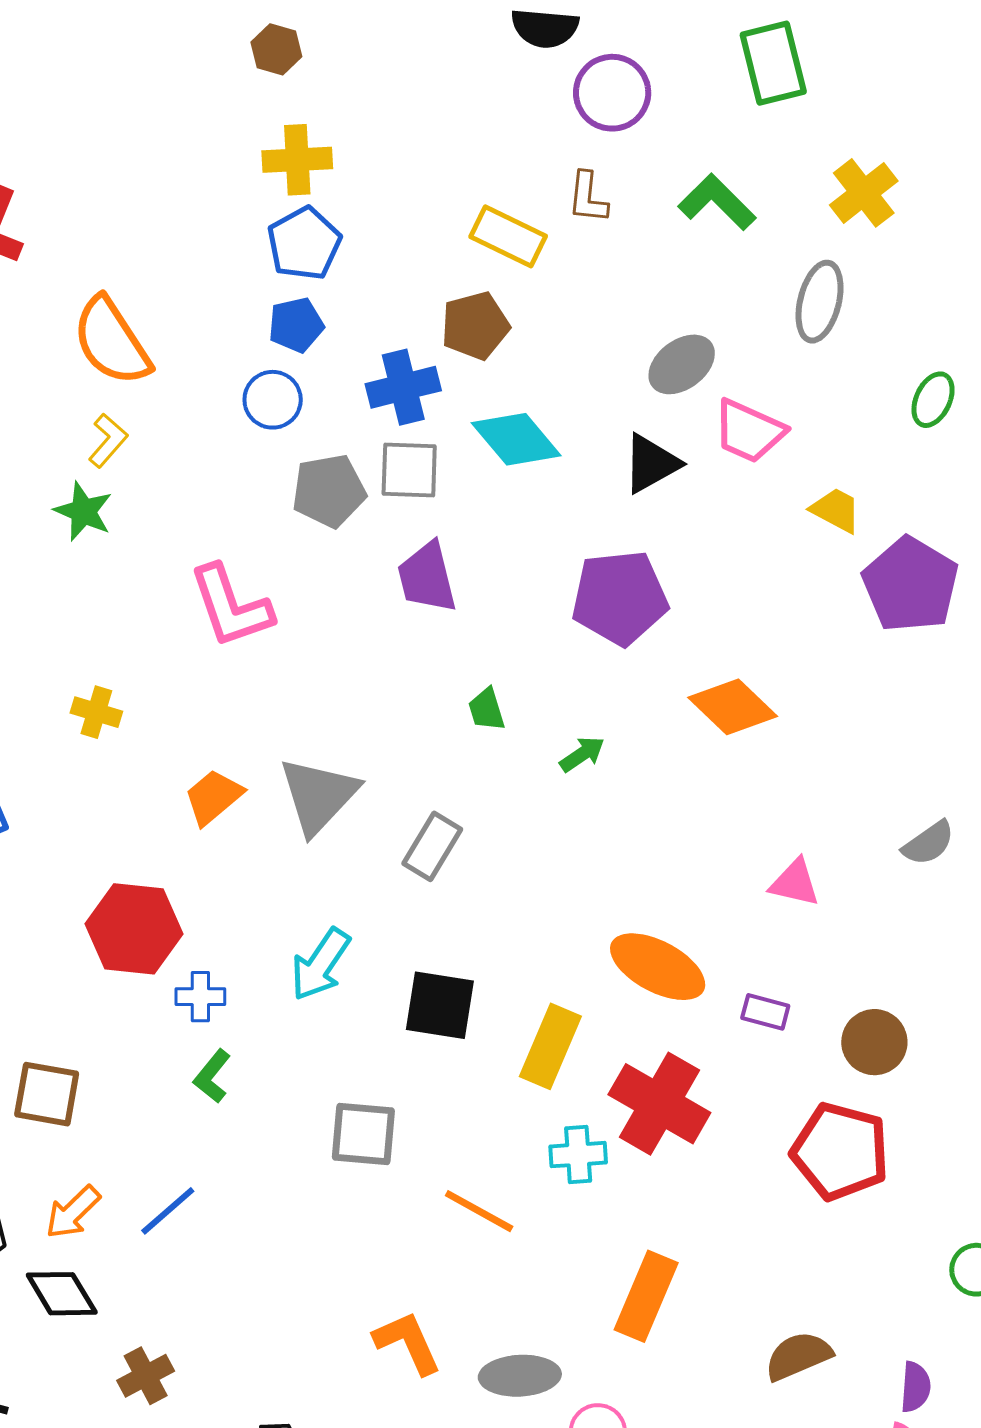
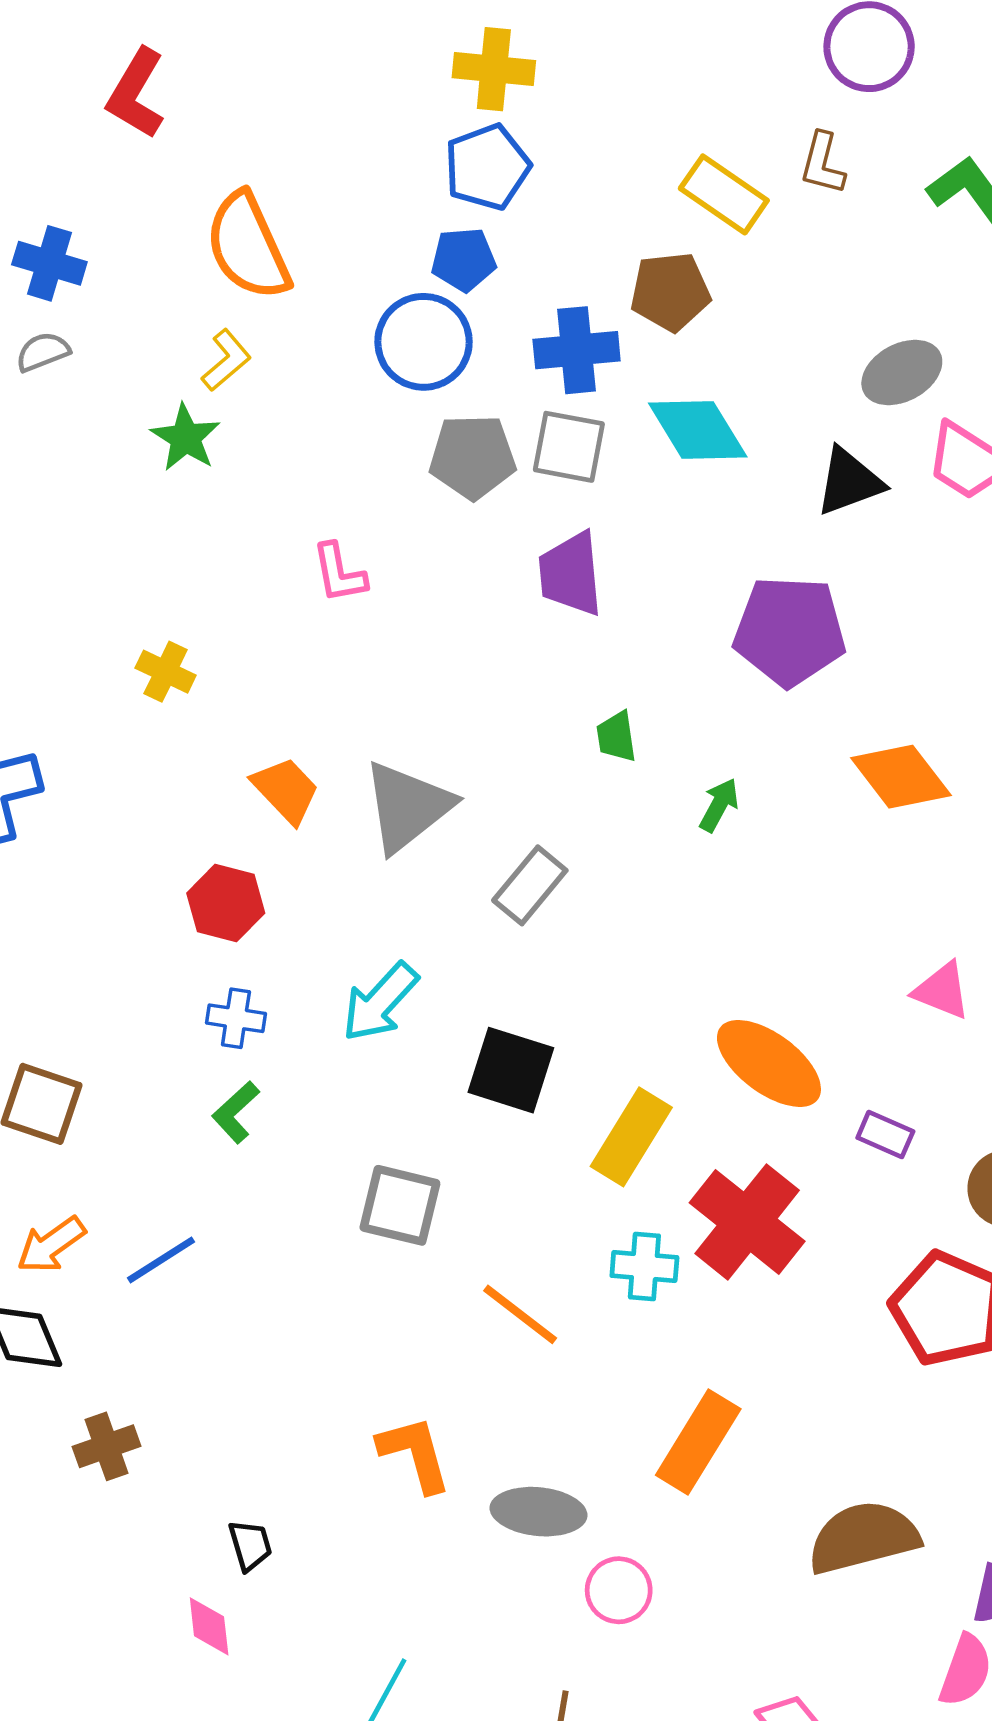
blue circle: (273, 400) -> (424, 342), size x1.4
pink L-shape: (231, 606) -> (339, 573), size x0.6
green arrow: (582, 754) -> (719, 805), turned -36
orange trapezoid: (213, 797) -> (286, 790), turned 78
red hexagon: (134, 929) -> (226, 903), moved, size x0.7
brown semicircle: (798, 1356) -> (863, 1537), size x1.4

